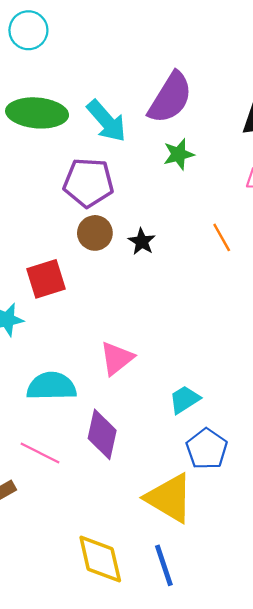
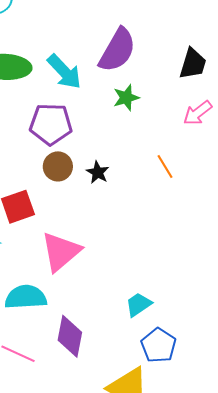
pink triangle: (117, 358) -> (61, 252), moved, size x1.4

